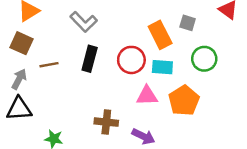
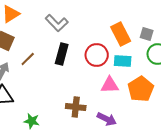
gray square: (188, 23) -> (147, 34), moved
brown line: (49, 65) -> (28, 59), turned -35

